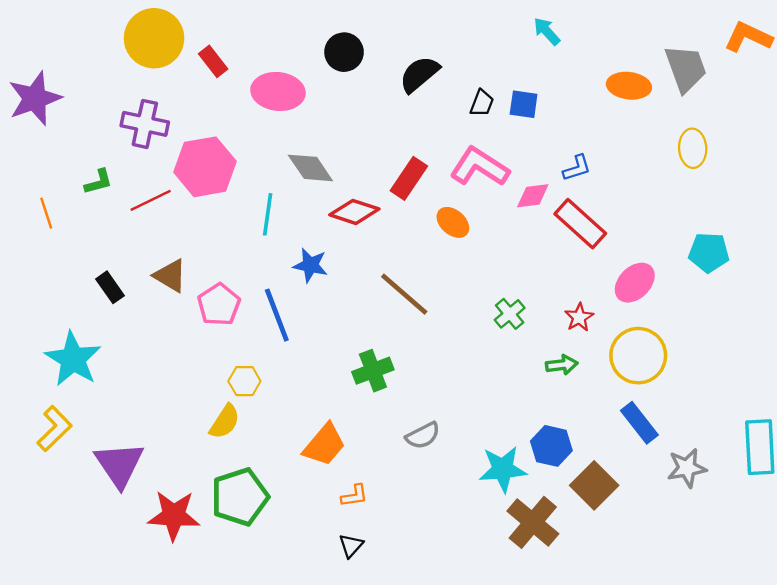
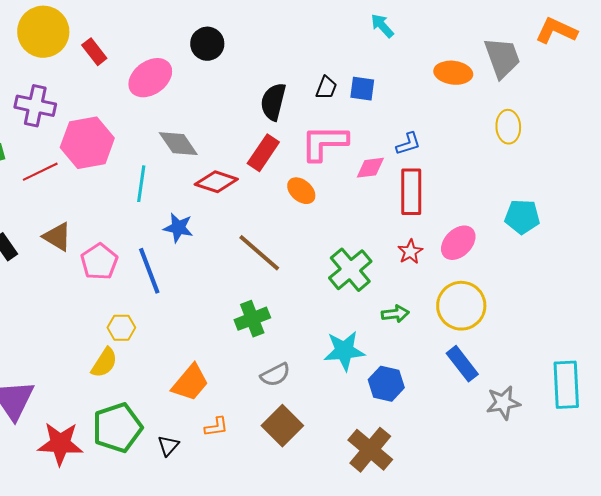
black semicircle: (419, 74) -> (273, 102), moved, turned -36
pink ellipse: (278, 92) -> (150, 78), turned -42
pink L-shape: (480, 167) -> (324, 143), turned -33
red rectangle: (580, 224) -> (411, 192), turned 48
green cross: (510, 314) -> (350, 270), size x1.6
red star: (579, 317) -> (410, 252), moved
green cross: (373, 371) -> (252, 319), moved
cyan star: (503, 469) -> (344, 351), moved
brown square: (594, 485) -> (282, 426), moved
black triangle: (351, 546) -> (168, 446), moved

